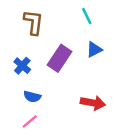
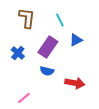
cyan line: (87, 16) -> (60, 20), moved
blue semicircle: (32, 97) -> (47, 71), moved

